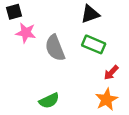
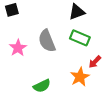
pink star: (26, 33) -> (18, 48), moved, turned 30
orange star: (106, 99) -> (80, 77), moved

